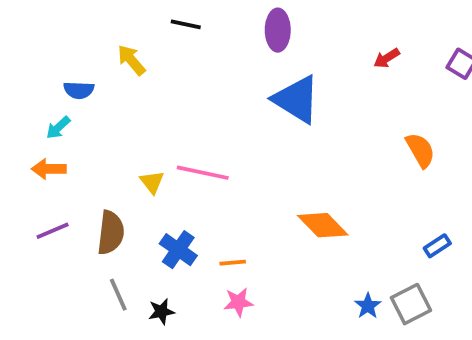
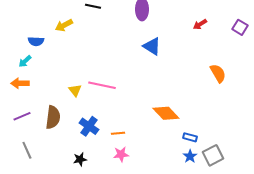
yellow arrow: (131, 60) -> (64, 25), turned -78
blue triangle: (297, 99) -> (152, 46), size x0.7
blue rectangle: (437, 246) -> (190, 137), moved, turned 48
gray line: (118, 295) -> (27, 150), moved

